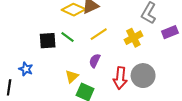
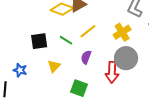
green line: (67, 37) -> (66, 40), moved
gray circle: (143, 76) -> (126, 58), moved
yellow triangle: (72, 77) -> (54, 66), moved

